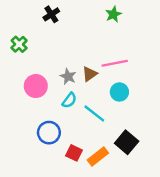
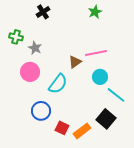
green cross: (19, 44) -> (16, 37), turned -32
gray star: (68, 76) -> (35, 48), moved
cyan semicircle: (69, 100) -> (58, 84), size x1.5
cyan line: (94, 113) -> (116, 95), moved

